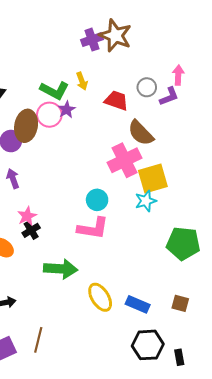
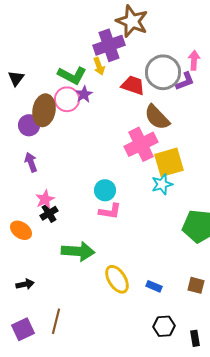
purple cross: (92, 40) -> (109, 45), moved, size x1.4
gray circle: (147, 87) -> (163, 72), size x1.8
cyan circle: (97, 200) -> (105, 190), moved
pink L-shape: (93, 228) -> (110, 211), size x0.7
blue rectangle: (138, 304) -> (154, 286), size x0.7
black hexagon: (148, 345) -> (164, 326), size x0.7

